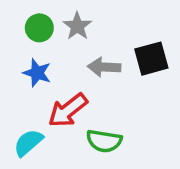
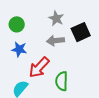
gray star: (77, 26) -> (56, 18), moved
green semicircle: (104, 141) -> (62, 81), turned 90

